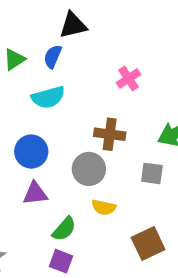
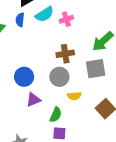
pink cross: (129, 79) -> (66, 19), turned 32
cyan semicircle: (48, 97) -> (44, 14), moved
gray square: (152, 173) -> (96, 69), size x1.5

